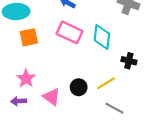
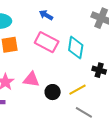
pink triangle: (52, 97) -> (31, 79), moved, turned -30

